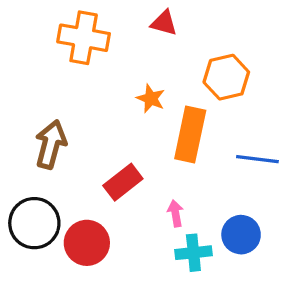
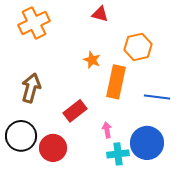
orange cross: (84, 38) -> (34, 23), moved, turned -36
blue circle: (241, 235) -> (147, 143), size x1.4

